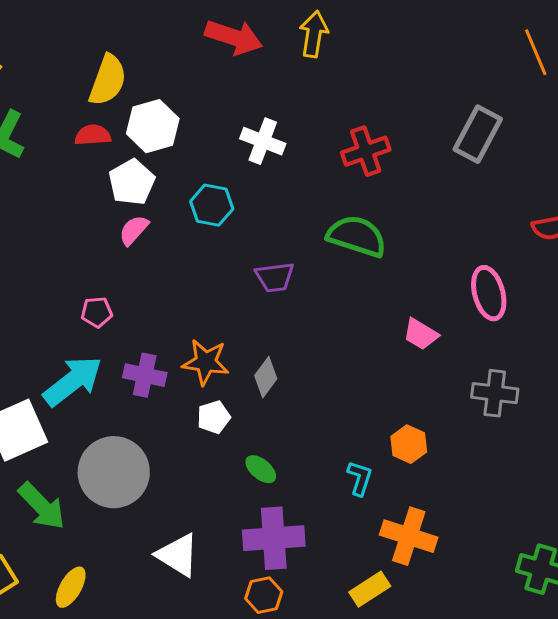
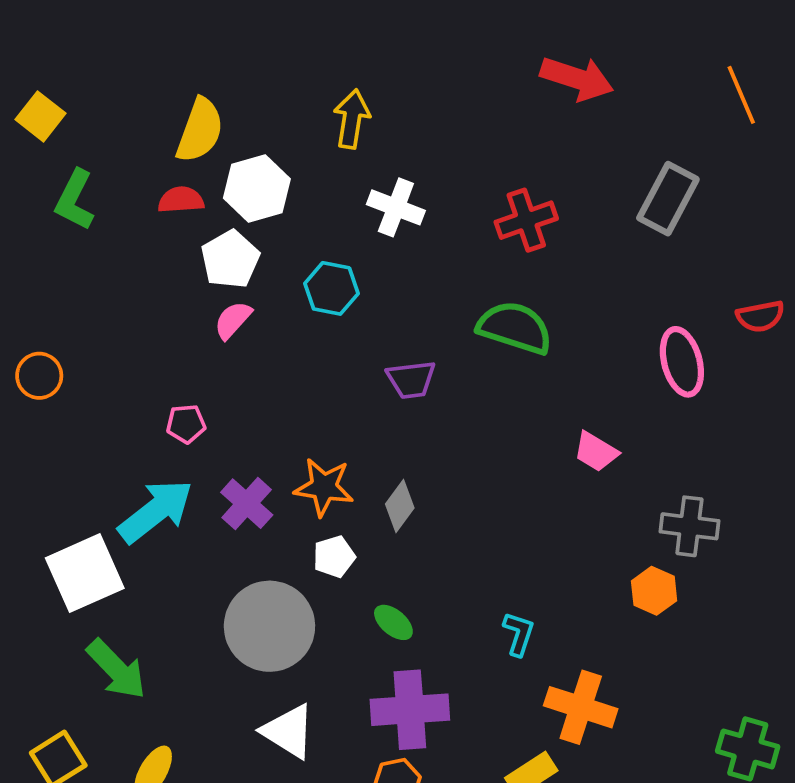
yellow arrow: (314, 34) -> (352, 119), moved
red arrow: (234, 37) -> (577, 78), moved
pink ellipse: (489, 293) -> (682, 362), moved
purple cross: (145, 375) -> (247, 504), turned 30
orange hexagon: (409, 444) -> (654, 591), moved
gray circle: (114, 472) -> (269, 626), moved

